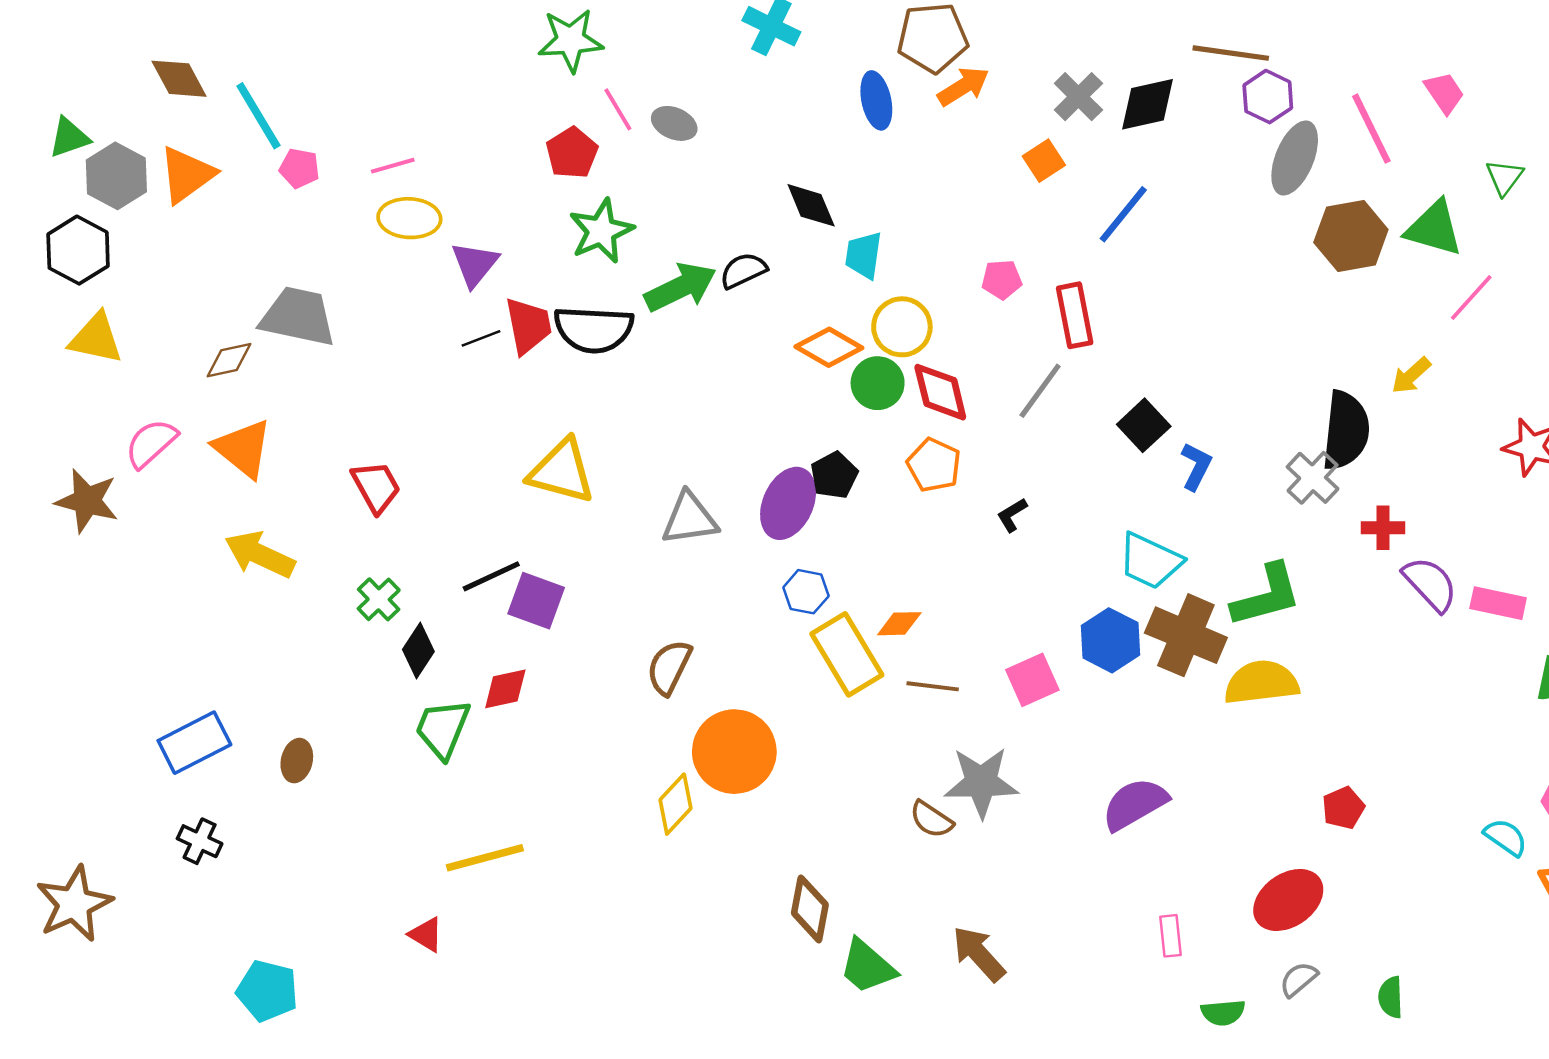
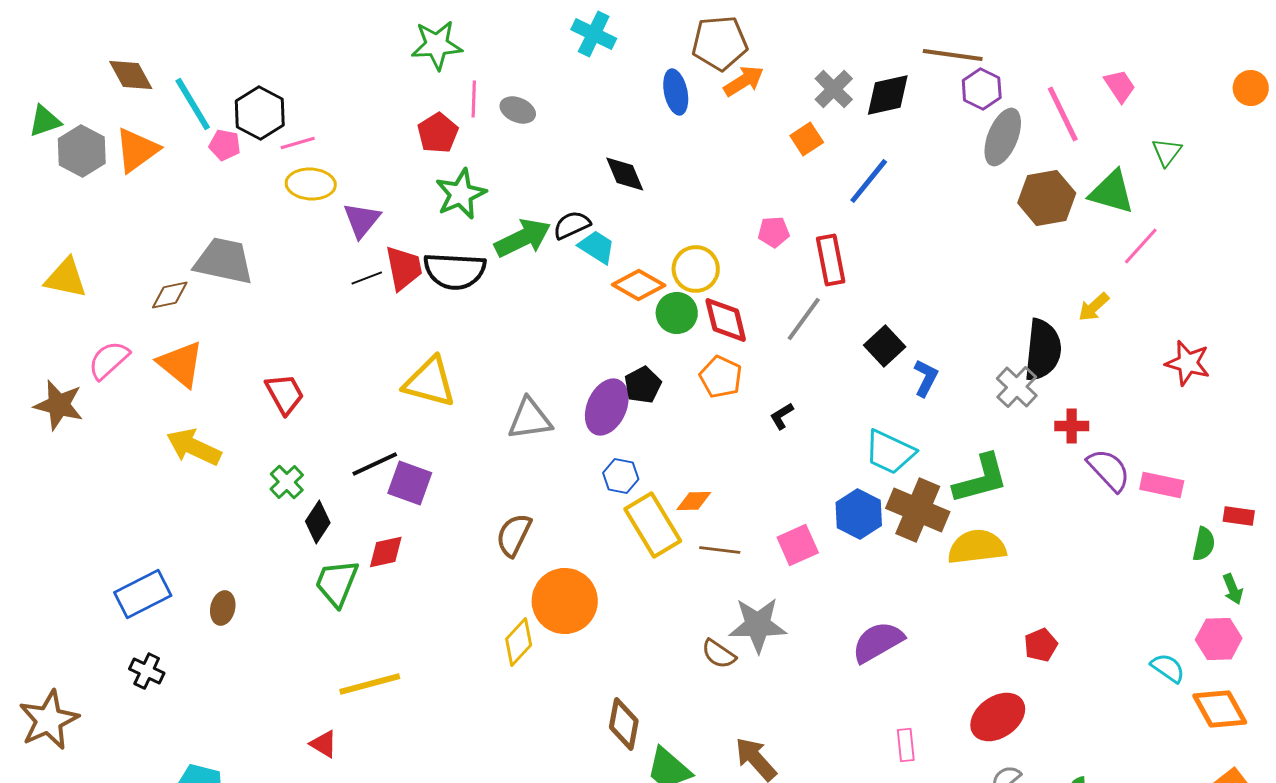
pink line: (618, 109) -> (474, 99), turned 33
black hexagon: (78, 250) -> (260, 113), moved
cyan trapezoid: (864, 255) -> (597, 247), moved, turned 114

